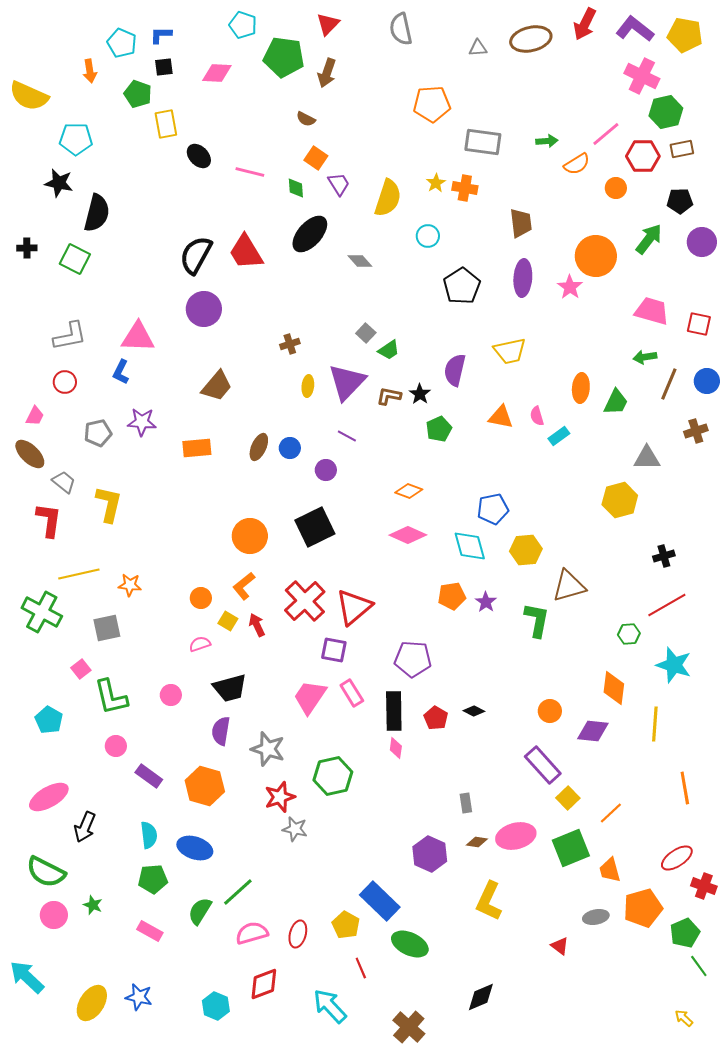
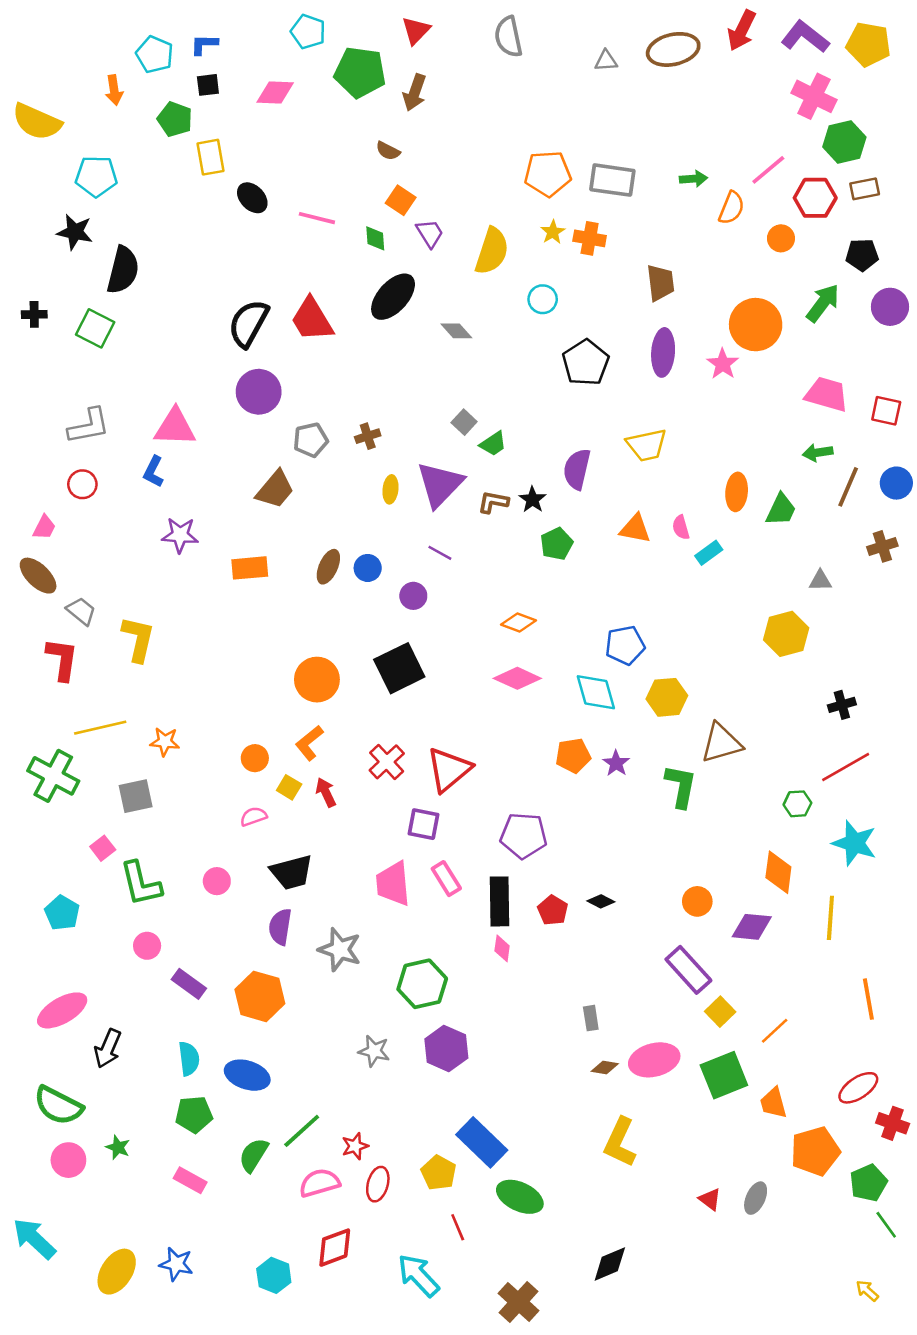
orange pentagon: (432, 104) -> (548, 174), moved
orange semicircle: (577, 164) -> (732, 208), turned -36
gray pentagon: (98, 433) -> (311, 440), moved
gray triangle: (647, 458) -> (820, 581), size x0.7
red cross: (305, 601) -> (387, 762), size x0.7
pink trapezoid: (310, 697) -> (393, 884), turned -39
red star: (280, 797) -> (355, 1146), moved, size x0.7
purple hexagon: (430, 854) -> (446, 1048), moved
gray ellipse: (596, 917) -> (756, 1198), moved, turned -55

